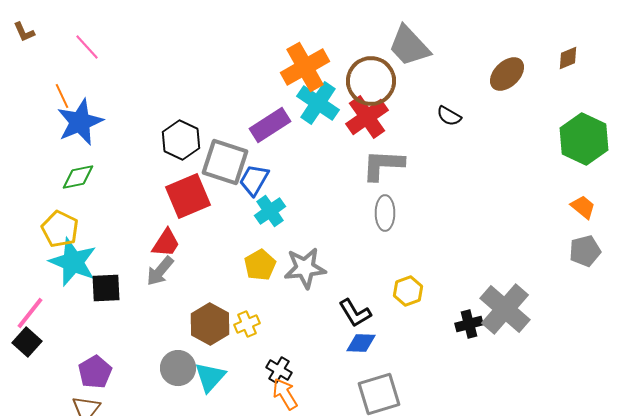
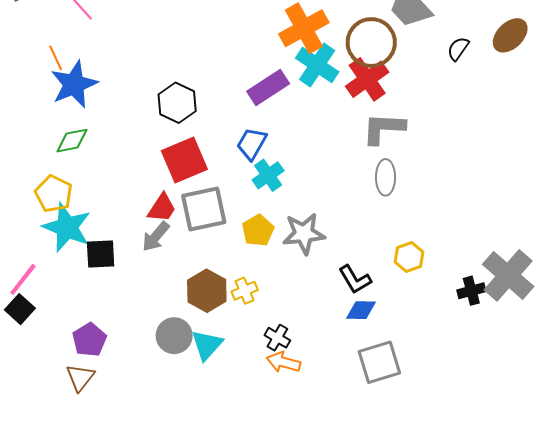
black semicircle: (449, 116) -> (458, 49), moved, turned 95
gray square: (225, 162) -> (204, 209), moved, turned -30
orange arrow: (285, 394) -> (283, 362), turned -44

